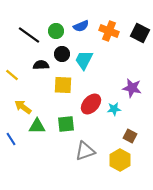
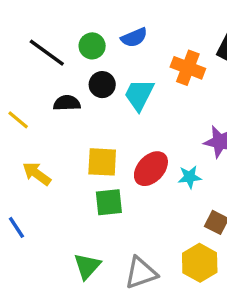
orange cross: (109, 31) -> (188, 68), moved
yellow square: (63, 85) -> (102, 162), moved
green triangle: (37, 126) -> (87, 266), moved, turned -48
gray triangle: (85, 151) -> (141, 273), moved

